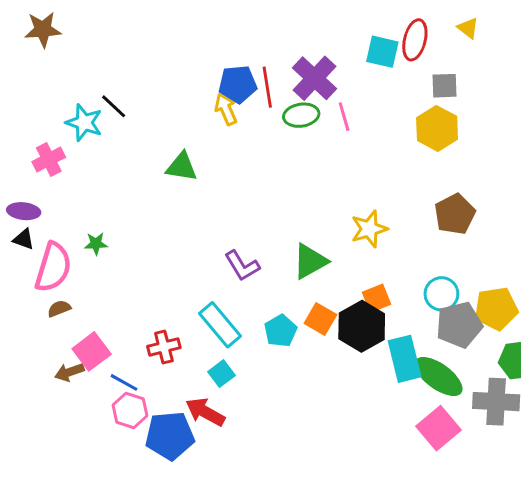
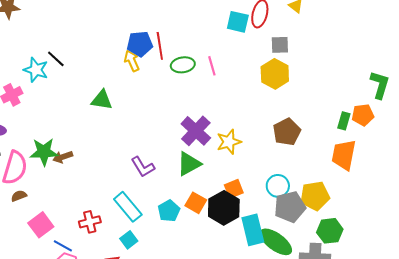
purple cross: (314, 78) -> (196, 131), moved
green star: (96, 244) -> (44, 152), size x1.8
brown arrow: (69, 372) -> (63, 157), moved

